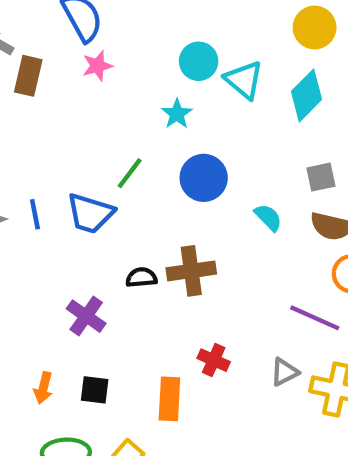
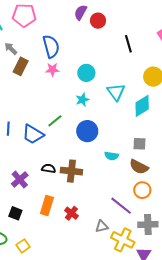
cyan circle: (199, 61) -> (86, 73), moved
cyan semicircle: (268, 217) -> (112, 156), turned 128
orange rectangle: (169, 399) -> (47, 205), moved

